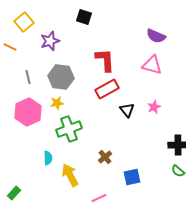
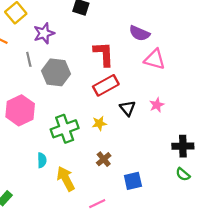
purple semicircle: (156, 36) -> (139, 33), moved
gray line: (28, 77) -> (29, 59), moved
yellow star: (57, 103) -> (99, 123), moved

